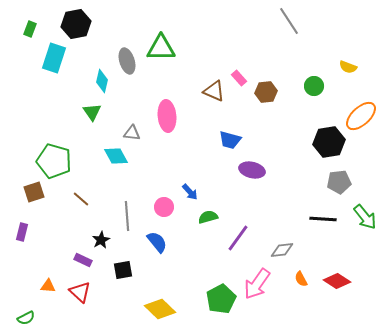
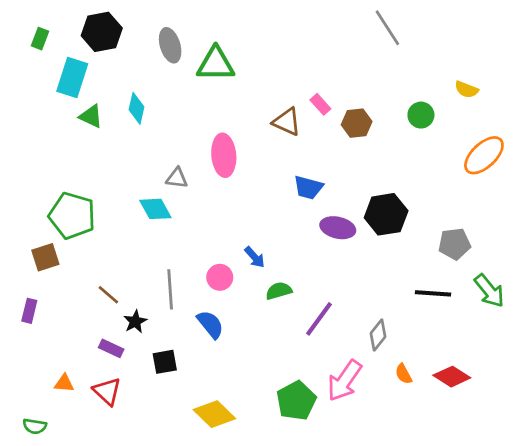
gray ellipse: (127, 61) -> (170, 45), moved
green triangle: (92, 112) -> (91, 116), moved, turned -30
black hexagon: (329, 142) -> (386, 214), moved
brown line: (81, 199) -> (108, 295), moved
gray diamond: (282, 250) -> (378, 335), turned -45
green semicircle: (26, 318) -> (35, 426), turned 36

